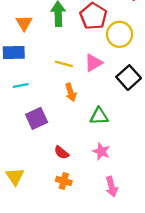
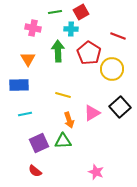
pink triangle: (93, 63) -> (92, 113), moved
green triangle: (99, 116) -> (63, 141), moved
red semicircle: (62, 153) -> (35, 171), moved

